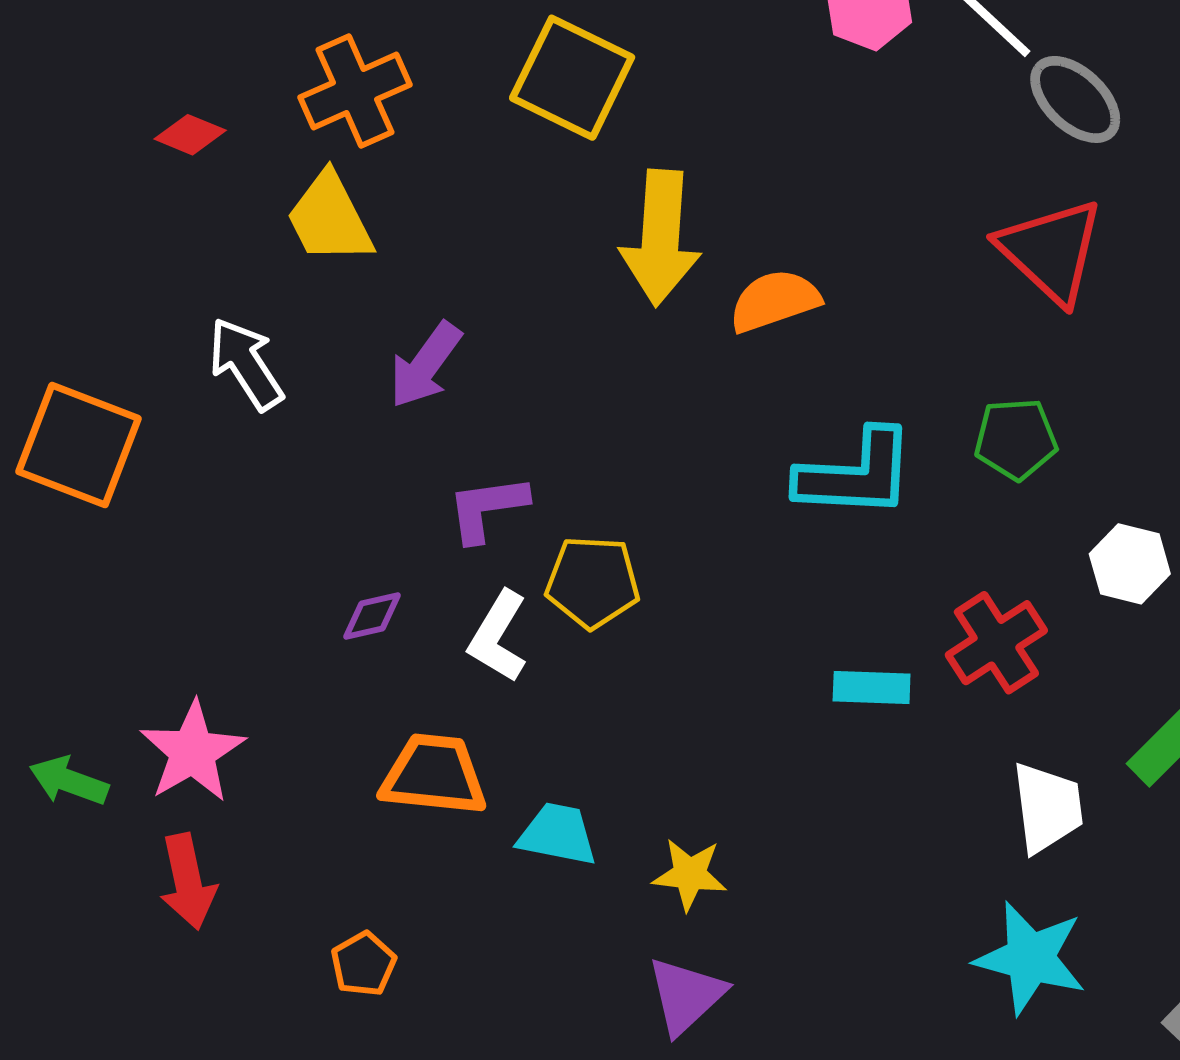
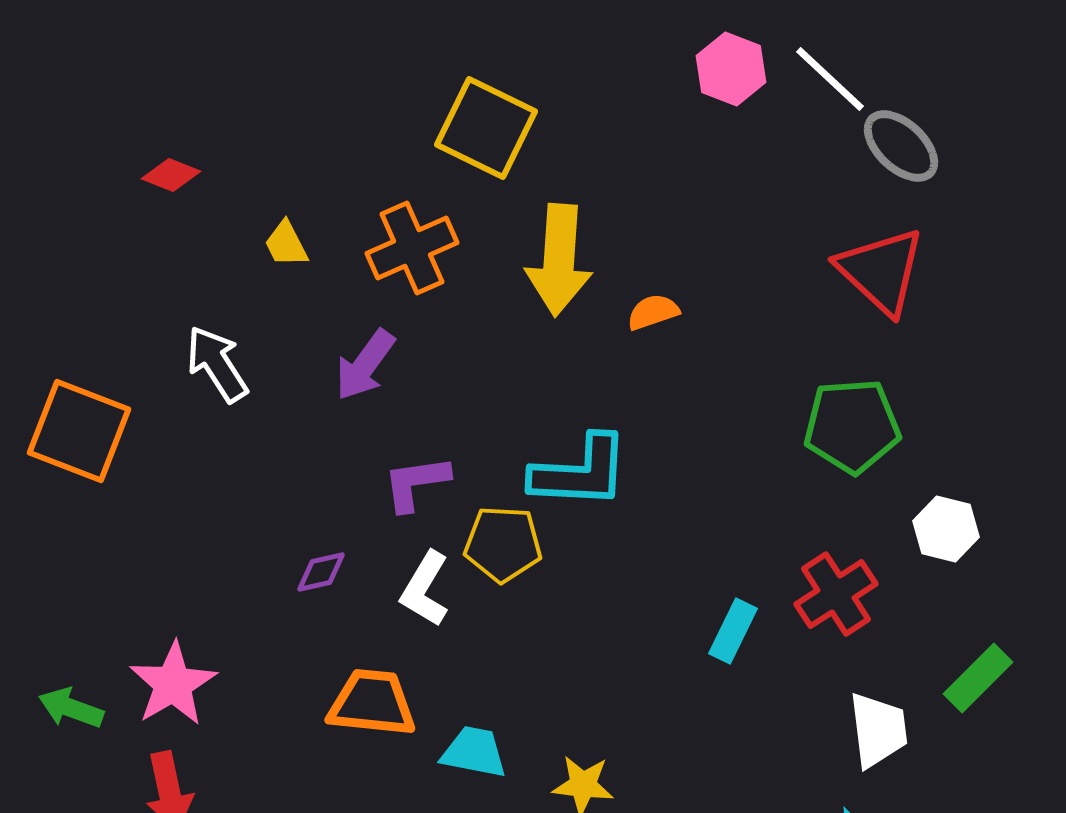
orange cross: (355, 91) -> (412, 248), moved
yellow trapezoid: (330, 218) -> (286, 244), size x0.6
orange semicircle: (775, 301) -> (653, 312), size x0.7
green pentagon: (1016, 439) -> (852, 426), size x1.4
cyan L-shape: (856, 474) -> (580, 472), moved
cyan rectangle: (872, 688) -> (733, 631), turned -66

